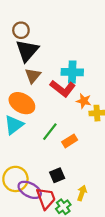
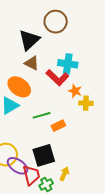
brown circle: (21, 30) -> (56, 22), moved, size x1.5
brown triangle: (33, 76) -> (32, 63), turned -49
green line: (50, 132) -> (42, 115), turned 30
black square: (57, 175) -> (44, 155), size x1.6

